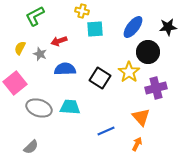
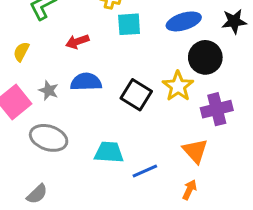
blue ellipse: (133, 27) -> (184, 21), turned 35
gray star: (40, 54) -> (49, 90), moved
cyan trapezoid: (70, 107) -> (109, 152), moved

